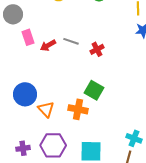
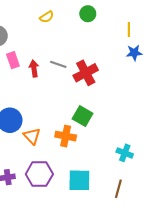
red arrow: (48, 45) -> (34, 69), turned 112
red cross: (97, 49) -> (86, 73), size x1.6
cyan cross: (134, 138) -> (125, 153), moved

